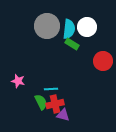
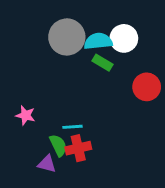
cyan semicircle: (69, 29) -> (98, 41), turned -102
purple triangle: (63, 115) -> (47, 164), moved

